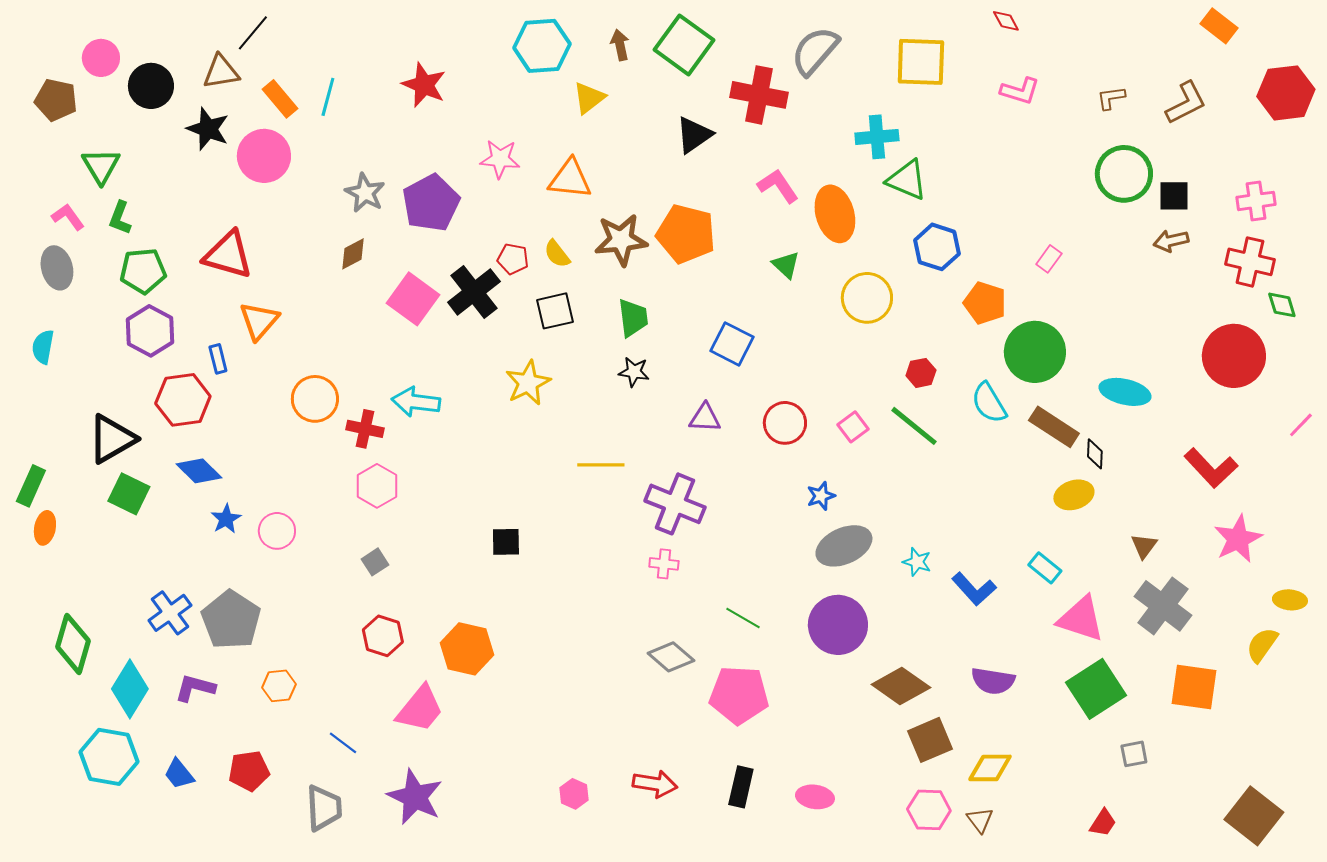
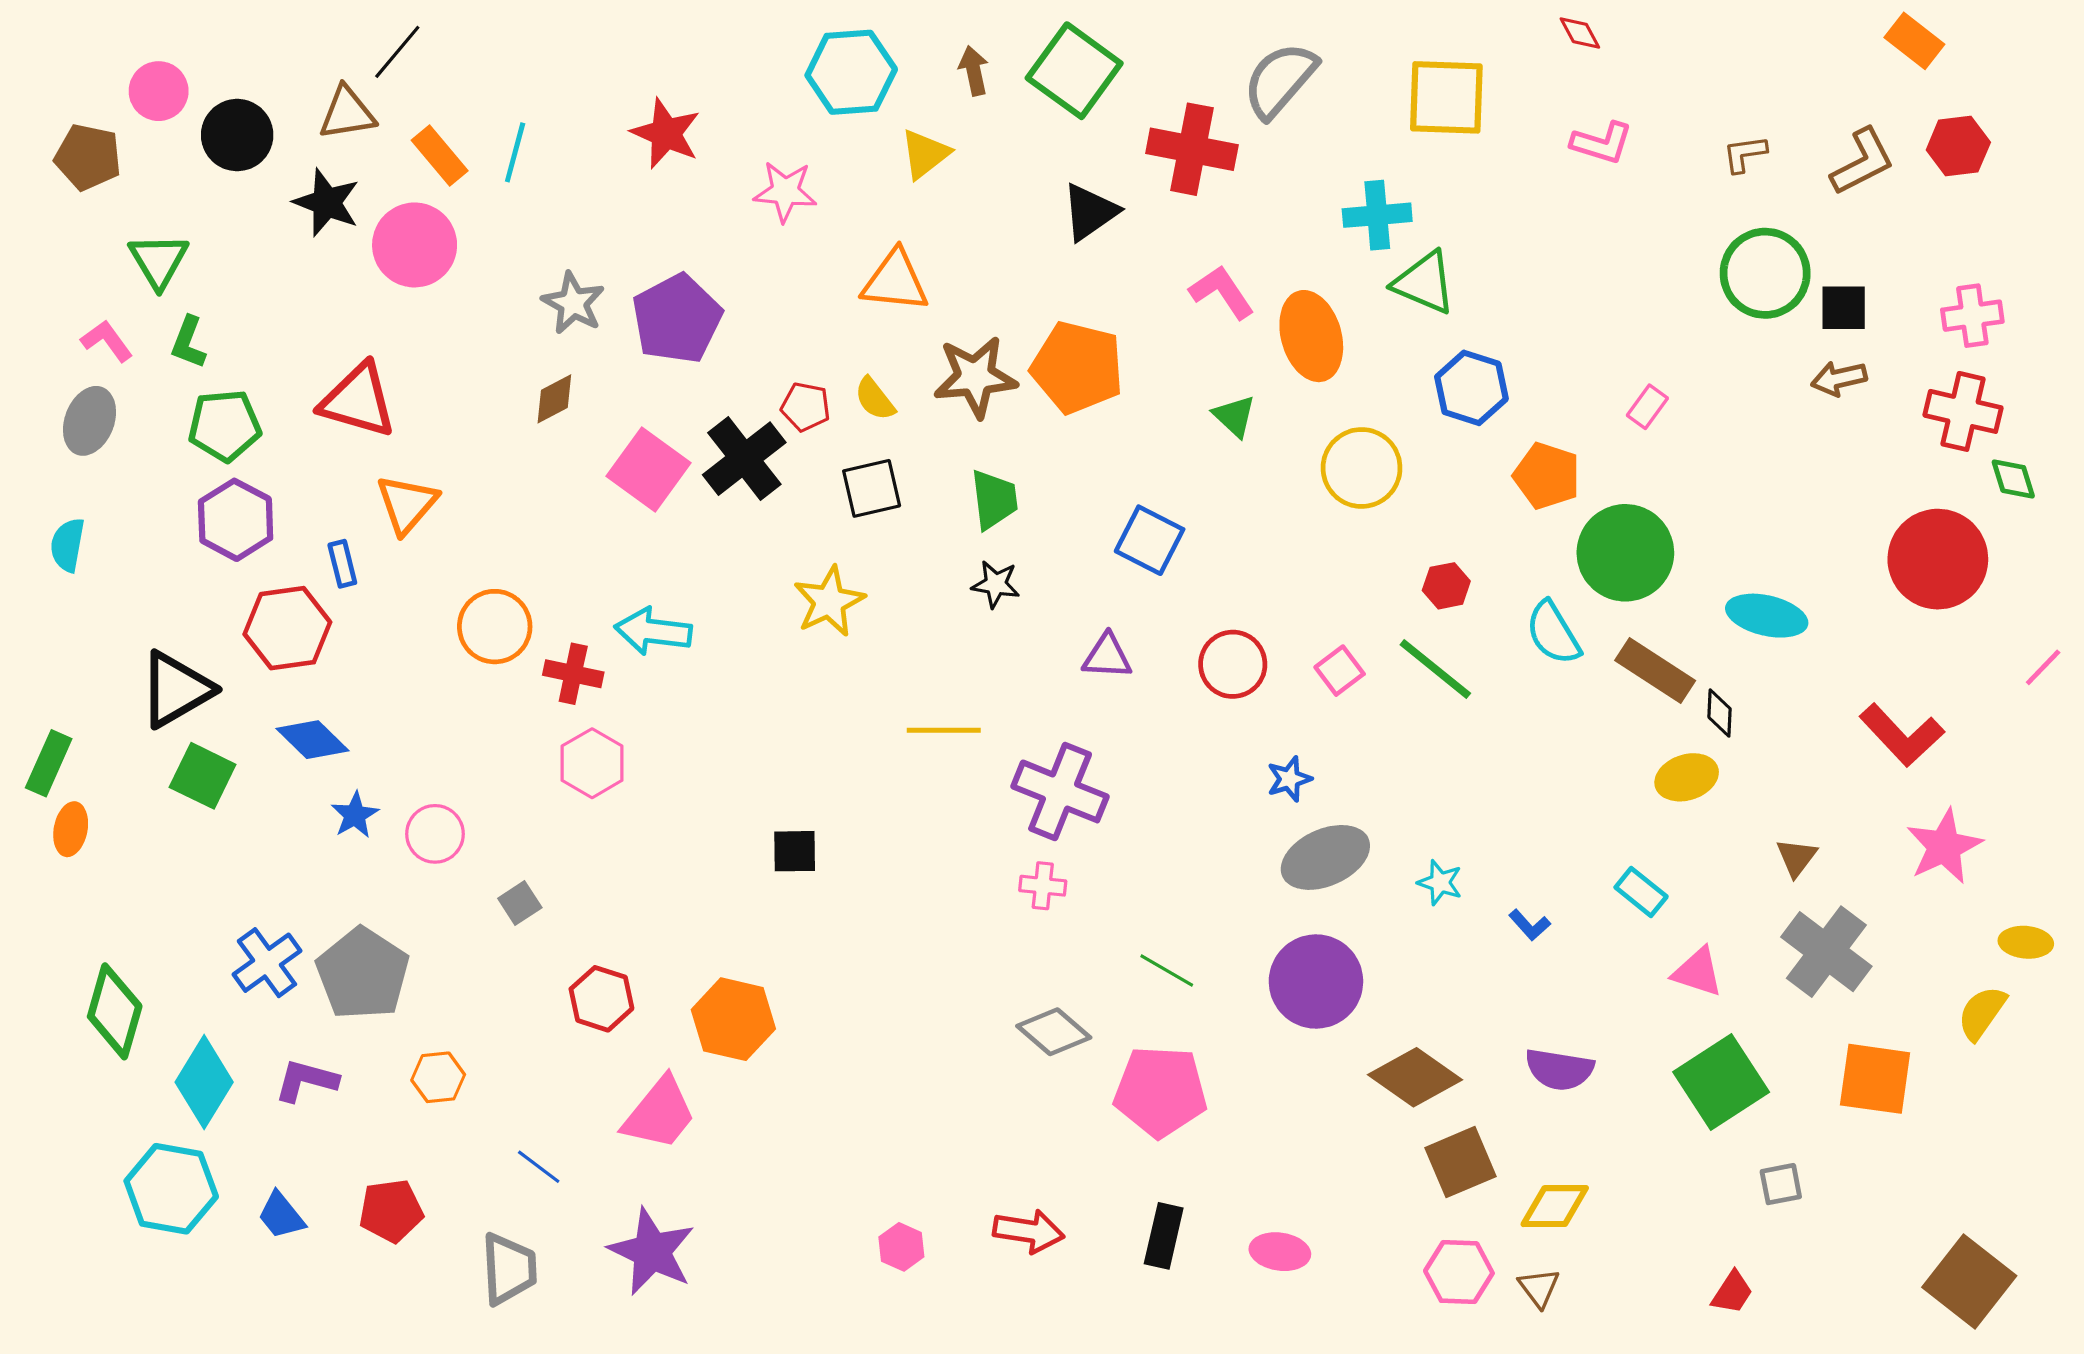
red hexagon: (1286, 93) -> (1958, 146), moved, size x0.7
pink star: (500, 159) -> (785, 192), moved
gray ellipse: (57, 268) -> (90, 421), turned 36
gray square: (375, 562) -> (520, 903), moved
blue L-shape: (974, 589) -> (1530, 925), size x0.6
pink triangle: (1081, 619) -> (1698, 972), size x0.7

